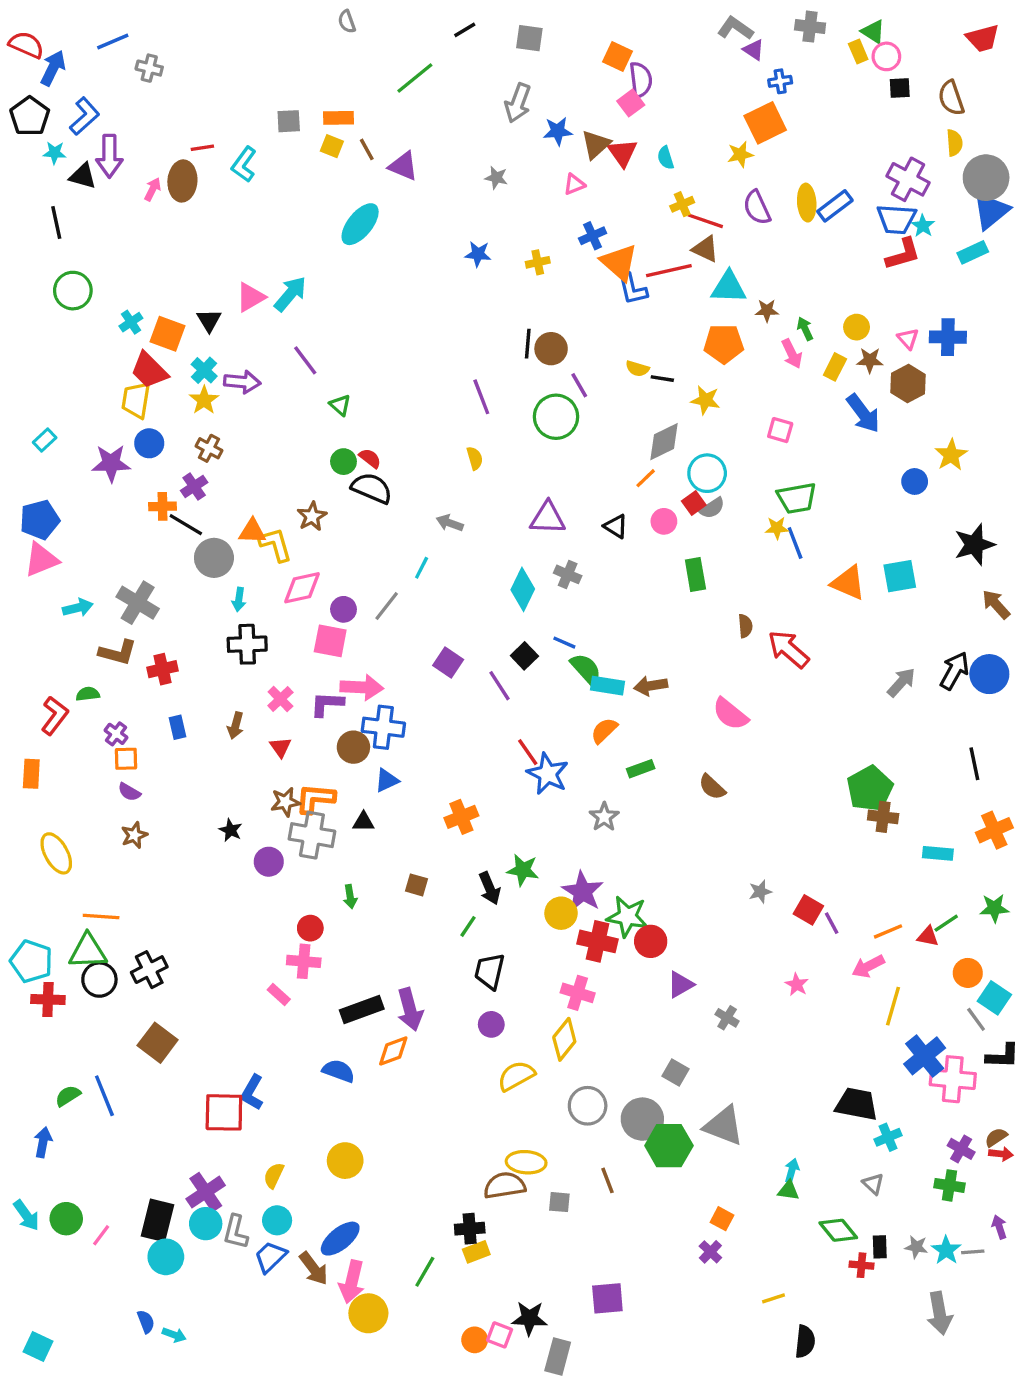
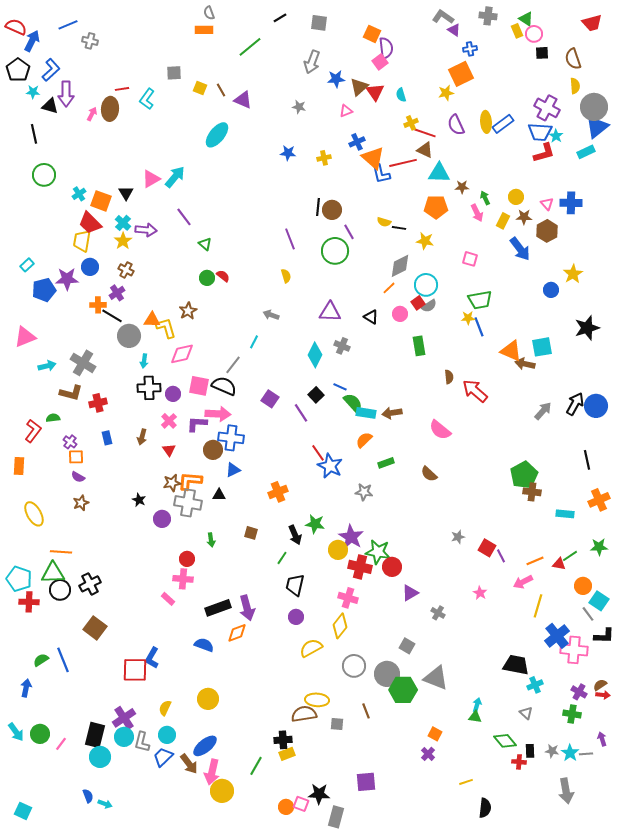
orange rectangle: (339, 118) -> (204, 30), moved
black semicircle: (372, 488) -> (224, 386), moved
blue pentagon: (40, 520) -> (44, 290), moved
brown arrow: (996, 604) -> (525, 364), moved, turned -36
purple circle: (343, 609) -> (173, 394), moved
gray star: (604, 817) -> (364, 492), turned -30

